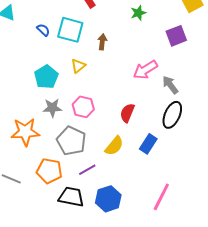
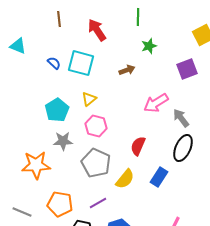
brown arrow: (102, 42) -> (127, 70), moved, turned 63
pink hexagon: (83, 107) -> (96, 126), moved
gray pentagon: (71, 141) -> (96, 163), moved

